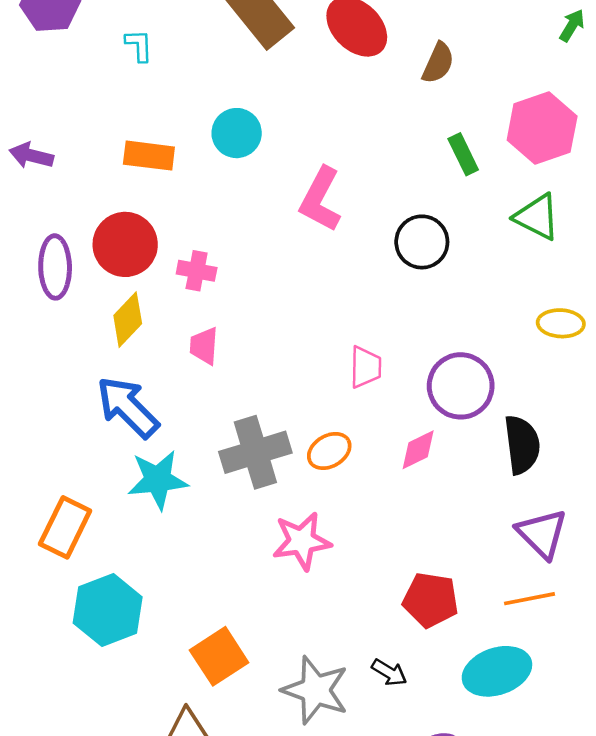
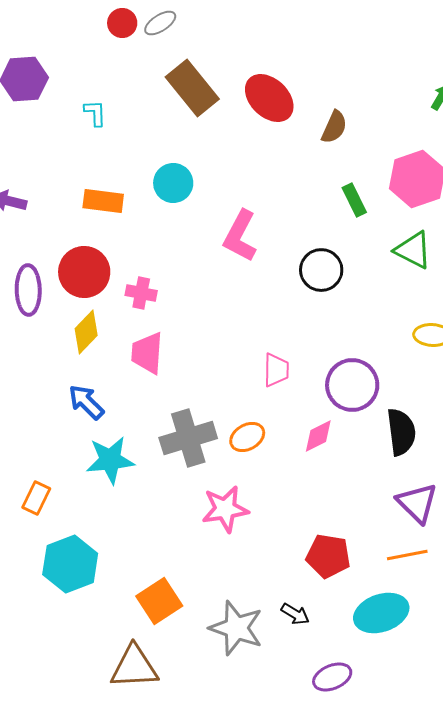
pink trapezoid: (204, 346) -> (147, 353), size x1.4
blue arrow: (128, 407) -> (86, 402), size x0.7
orange rectangle: (65, 527) -> (36, 498), size x0.7

